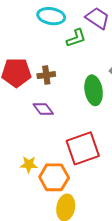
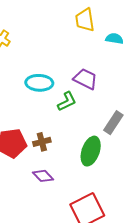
green ellipse: (94, 90) -> (91, 151), turned 36

